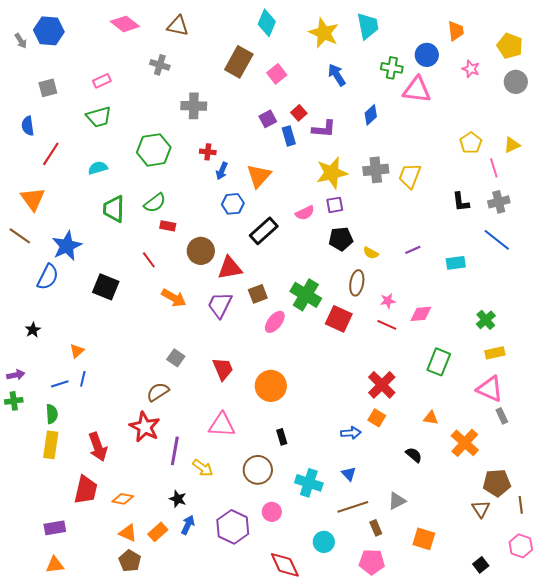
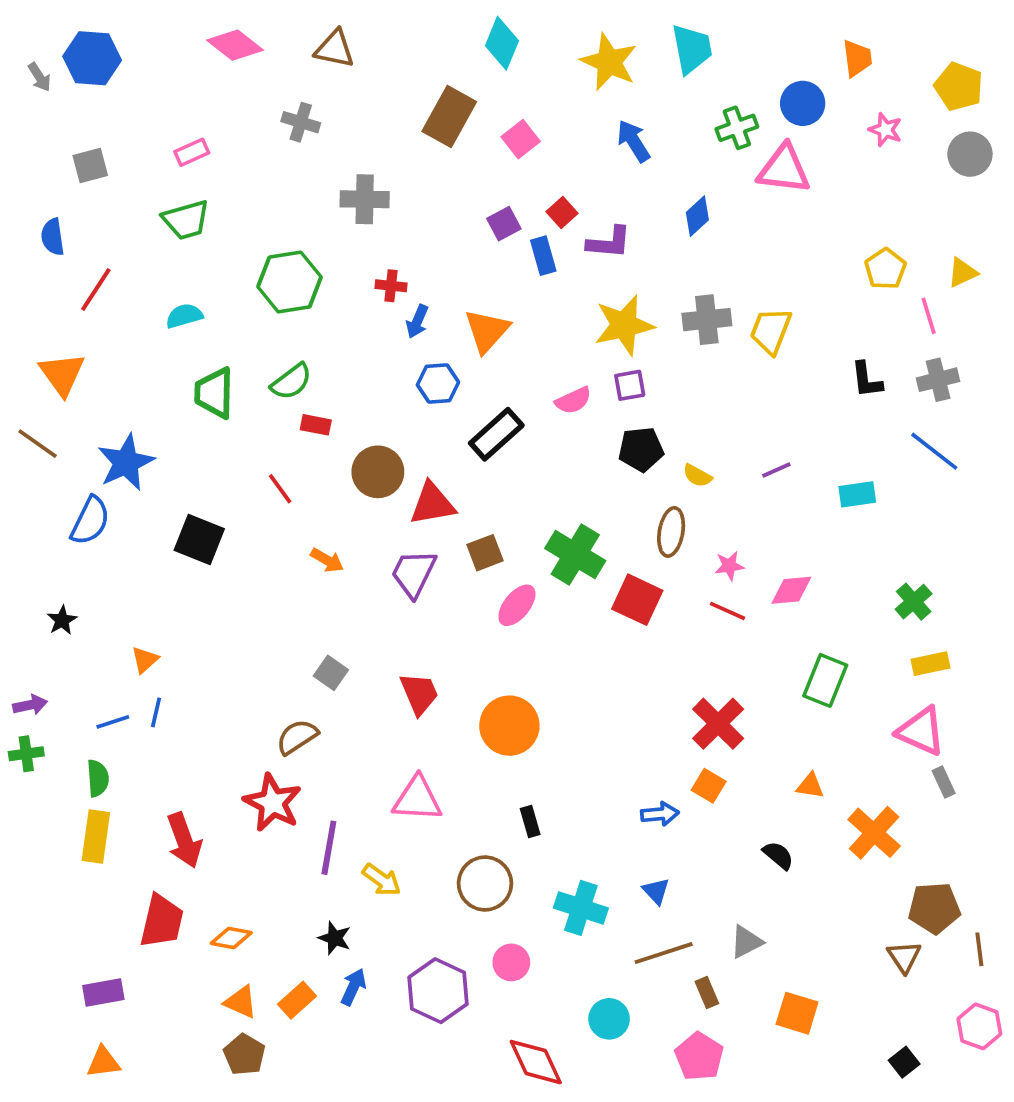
green cross: (392, 68) -> (737, 128), turned -30
orange arrow: (174, 298) -> (327, 560), size x0.7
pink pentagon: (372, 562) -> (699, 1056), turned 30

